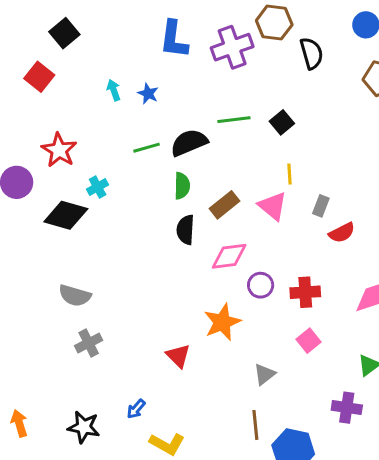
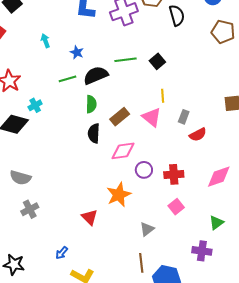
blue star: (148, 94) -> (77, 52), moved
black star: (84, 427) -> (14, 264), moved

